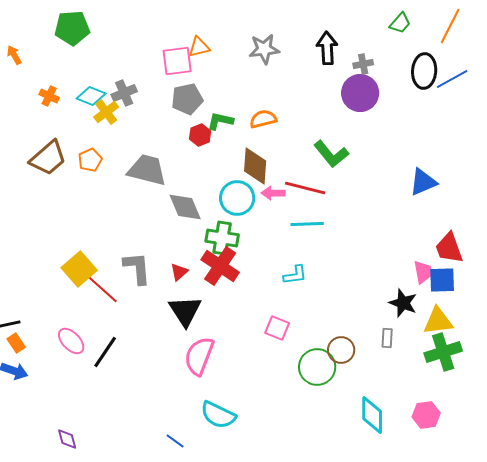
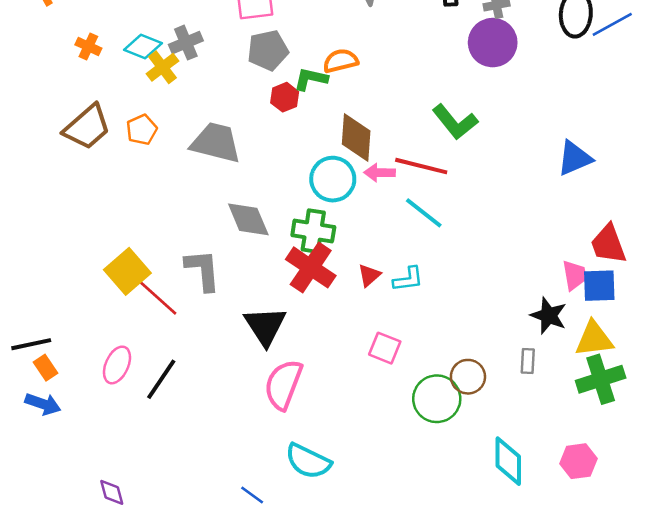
orange semicircle: (263, 119) -> (341, 61), moved
gray diamond: (185, 207) -> (248, 219), moved
cyan line: (307, 224) -> (424, 213), turned 40
red triangle: (179, 272) -> (369, 275), moved
pink ellipse: (71, 341) -> (117, 365), turned 68

